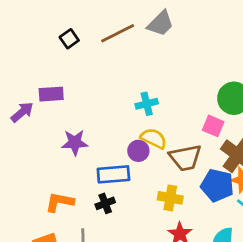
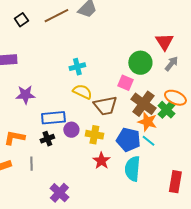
purple circle: (138, 151) -> (71, 130), moved
blue pentagon: (217, 185) -> (128, 140), moved

